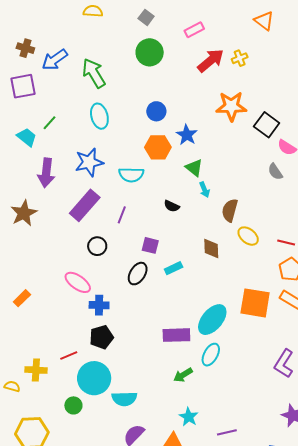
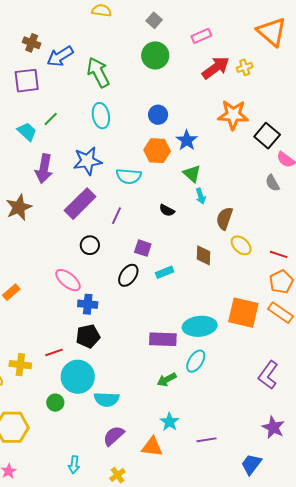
orange triangle: (264, 21) -> (272, 32), size x1.5
cyan ellipse: (212, 320) -> (200, 326), turned 40

